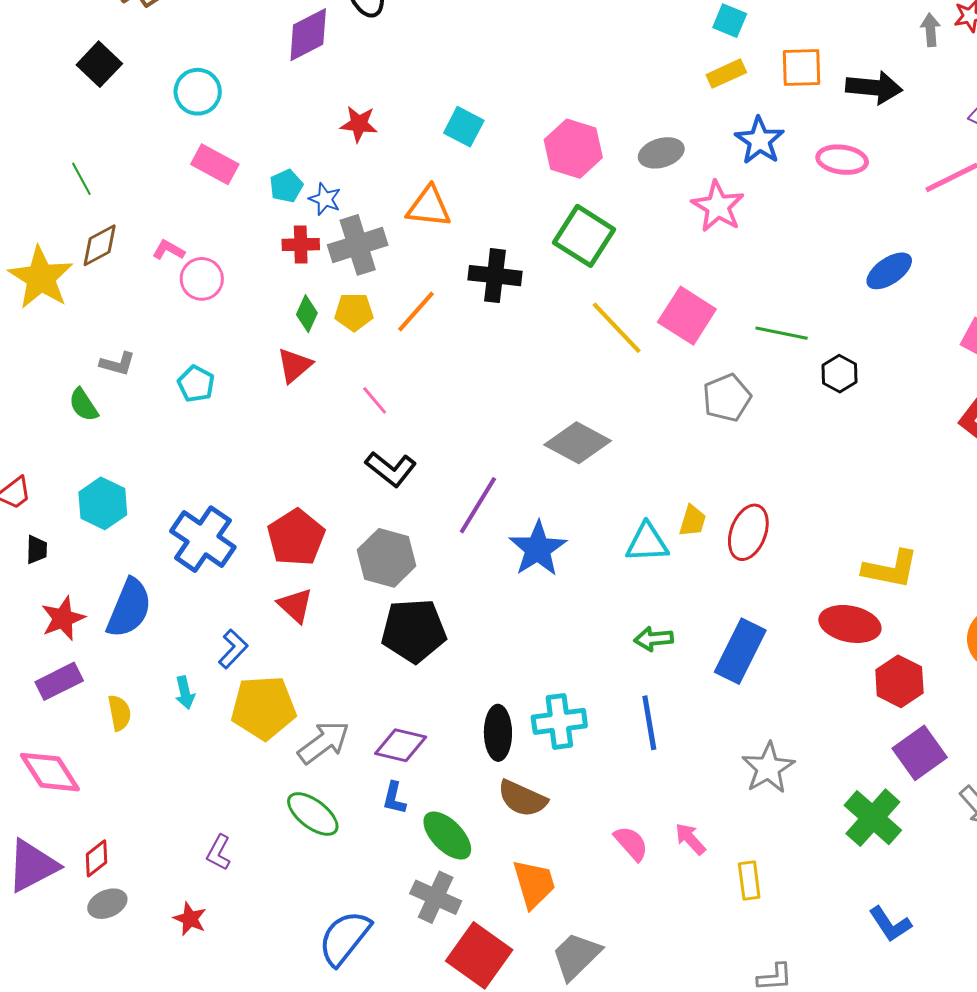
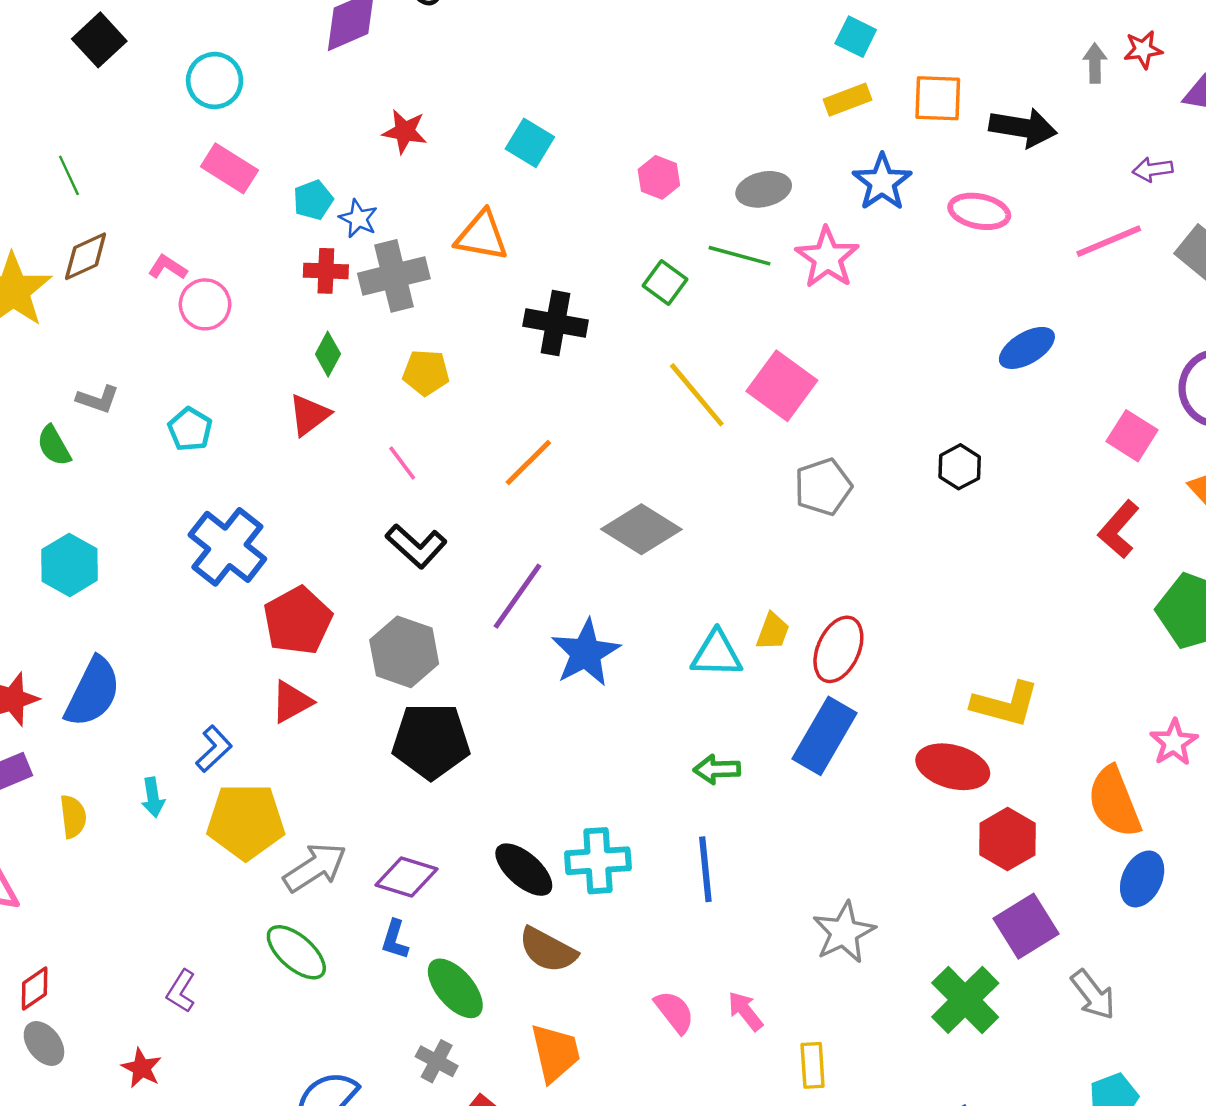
pink hexagon: (573, 149) -> (659, 177), size x0.6
green square: (584, 236) -> (665, 283), size x0.6
yellow pentagon: (354, 312) -> (426, 373), moved
orange line: (416, 312) -> (528, 462), moved
green line: (782, 333) -> (740, 256), moved
blue cross: (203, 539) -> (227, 547), moved
red triangle: (295, 605) -> (291, 702), turned 45
blue rectangle: (740, 651) -> (825, 736), moved
black ellipse: (498, 733) -> (524, 870), turned -52
gray cross: (436, 897) -> (437, 1061), size x0.7
gray ellipse: (107, 904) -> (44, 1043), turned 72

